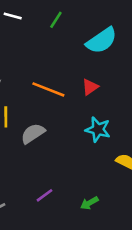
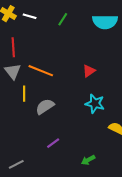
cyan semicircle: (102, 41) -> (105, 22), moved, turned 35
orange line: (48, 89) -> (41, 71), moved
purple line: (45, 195) -> (53, 143), moved

